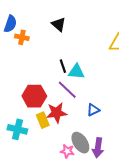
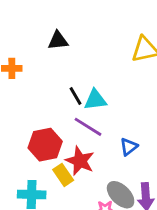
black triangle: (59, 24) -> (58, 41), turned -35
red star: (57, 113) -> (80, 161), turned -30

